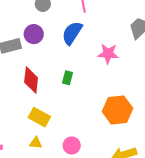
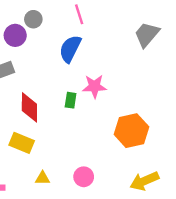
purple circle: (34, 34) -> (15, 35), moved
pink star: (108, 54) -> (94, 86), moved
yellow rectangle: (39, 117) -> (22, 143), moved

